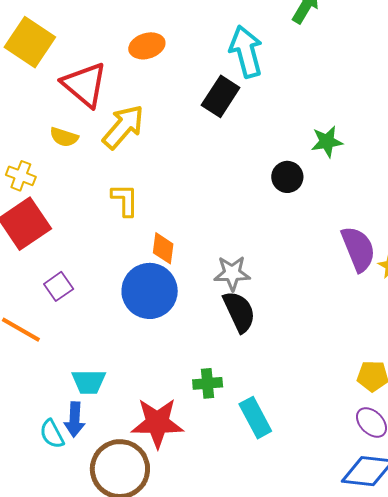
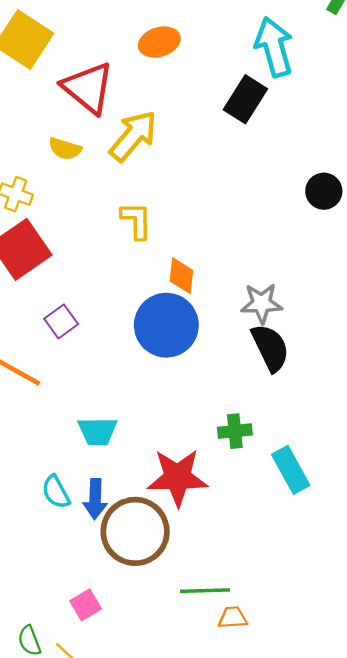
blue arrow: (75, 420) -> (95, 499), moved

